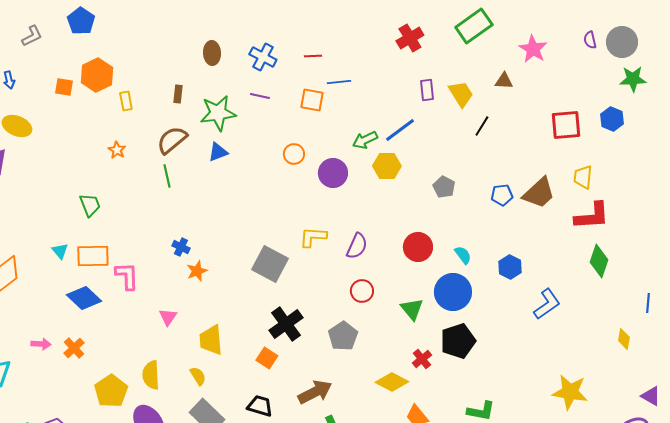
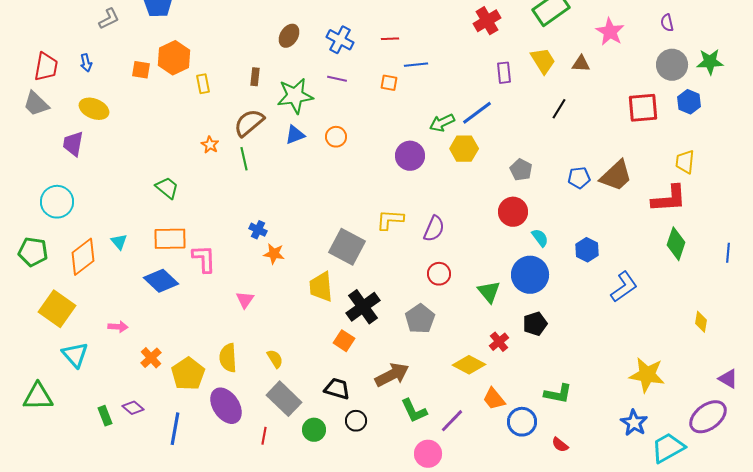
gray circle: (622, 42) -> (672, 65), moved
brown ellipse: (212, 53) -> (289, 36), turned 35
yellow trapezoid: (461, 94) -> (543, 61), moved
orange square: (312, 100) -> (389, 83), size x0.7
orange star: (117, 150) -> (210, 145), moved
orange circle: (294, 154) -> (336, 137), moved
yellow trapezoid: (583, 177) -> (685, 162), moved
green trapezoid: (90, 205) -> (167, 188), turned -30
red circle: (418, 247) -> (513, 212), moved
cyan triangle: (60, 251) -> (119, 242), moved
orange star: (197, 271) -> (274, 254), turned 30
blue line: (648, 303) -> (728, 253), moved
yellow trapezoid: (211, 340) -> (321, 287), moved
black pentagon: (458, 341) -> (535, 324), size x0.7
orange cross: (74, 348) -> (151, 358), moved

